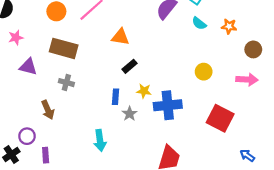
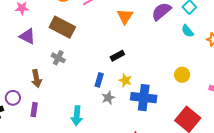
orange triangle: (120, 37) -> (125, 16), moved, turned 42
purple rectangle: (46, 155) -> (34, 110), moved

